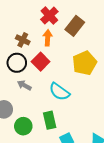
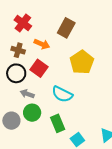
red cross: (49, 16) -> (23, 23), moved
orange arrow: (48, 38) -> (42, 44), turned 119
green circle: (23, 126) -> (32, 113), moved

